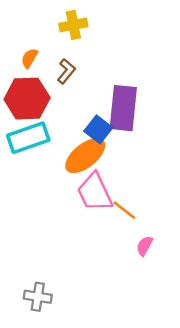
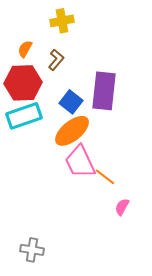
blue square: (98, 129) -> (71, 102), moved

